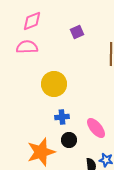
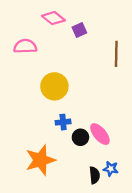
pink diamond: (32, 21) -> (53, 18), moved, turned 60
black circle: (69, 140) -> (80, 137), moved

